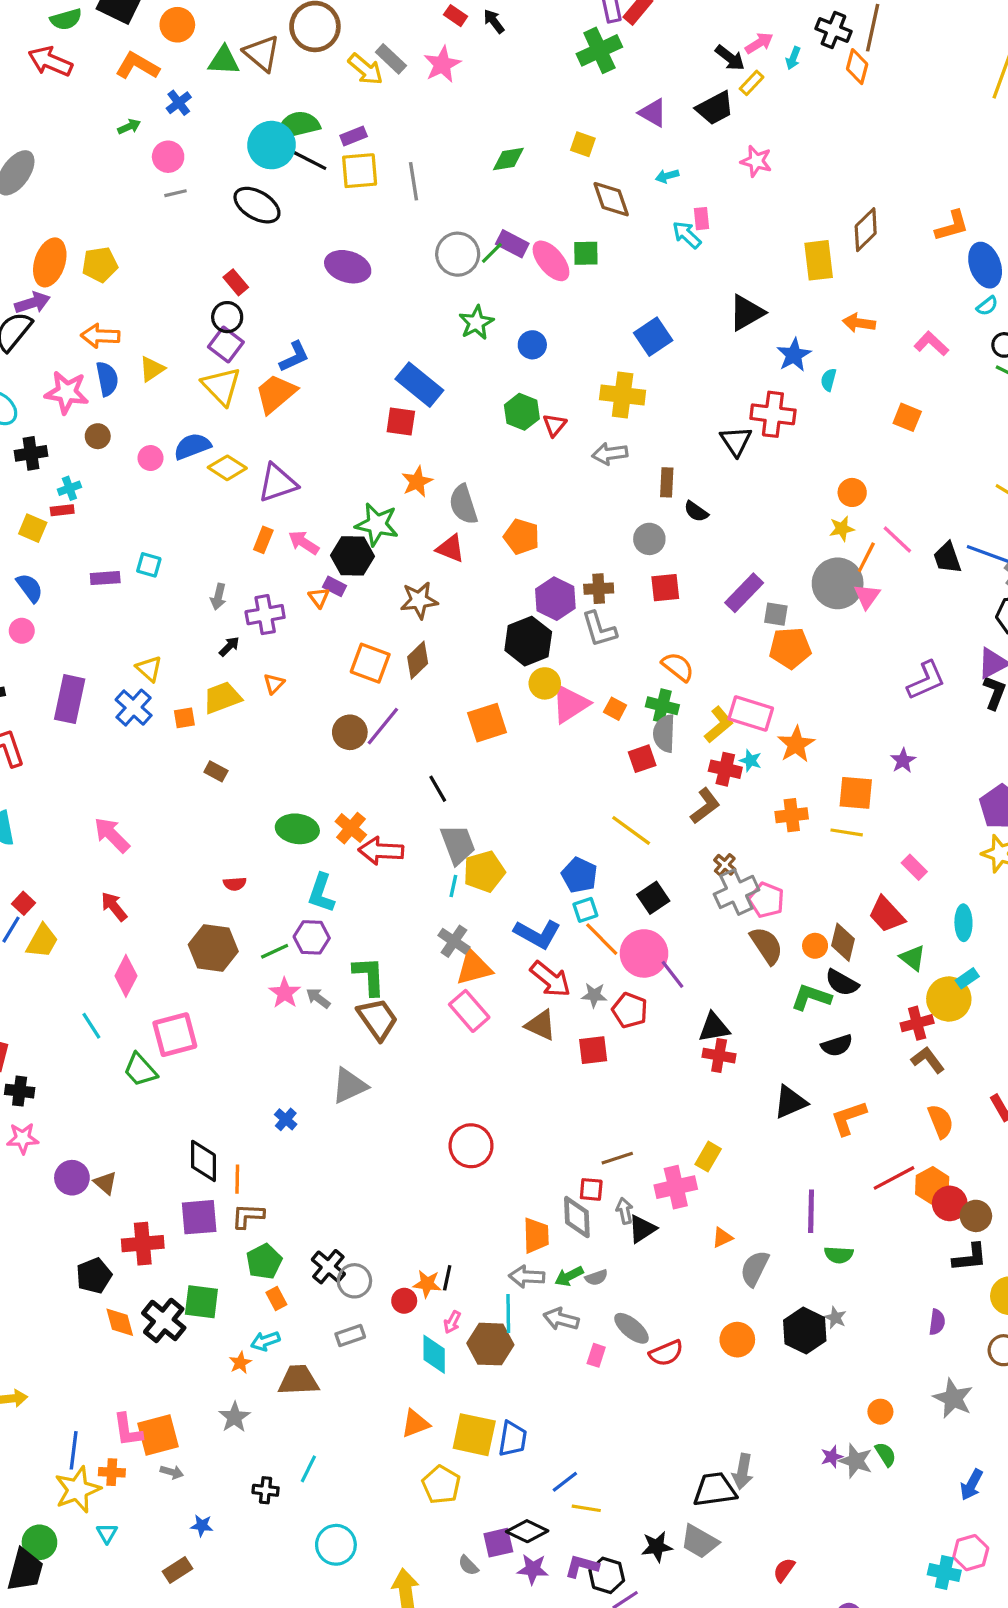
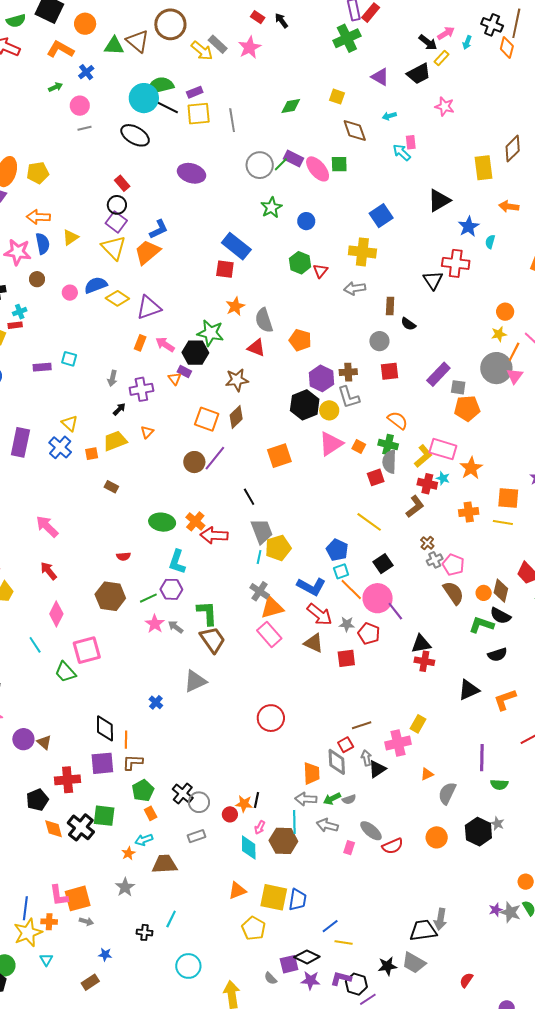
yellow circle: (545, 683) -> (329, 410), moved
gray cross: (736, 892) -> (435, 560), size x0.6
red square: (591, 1189) -> (346, 745), turned -35

